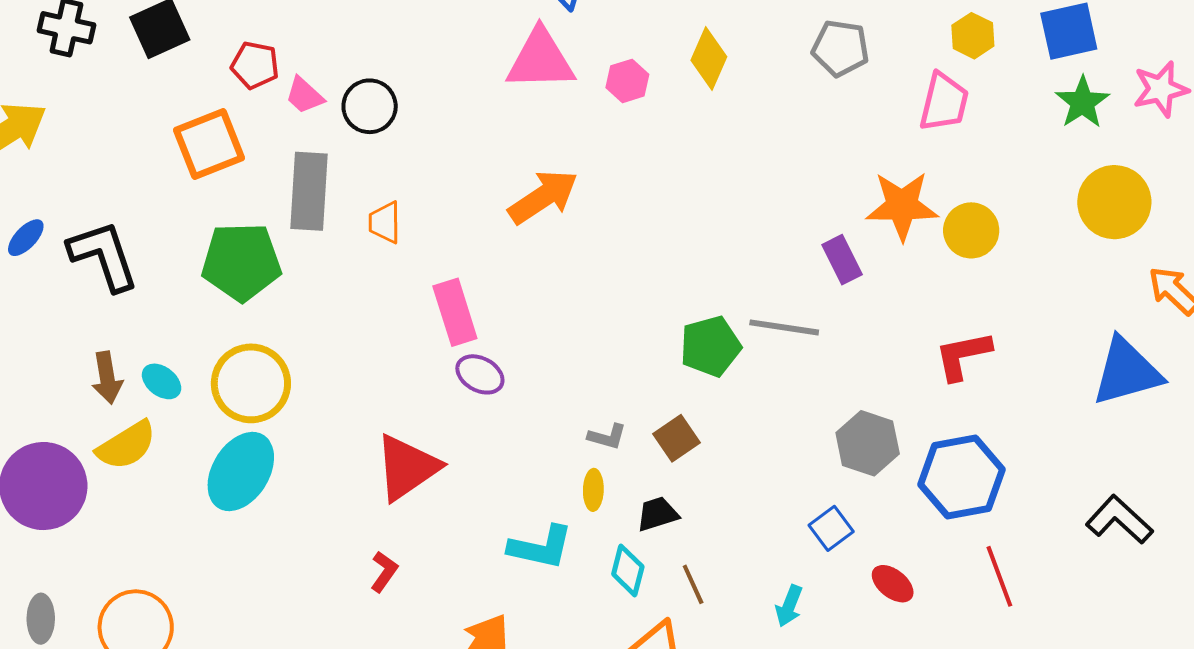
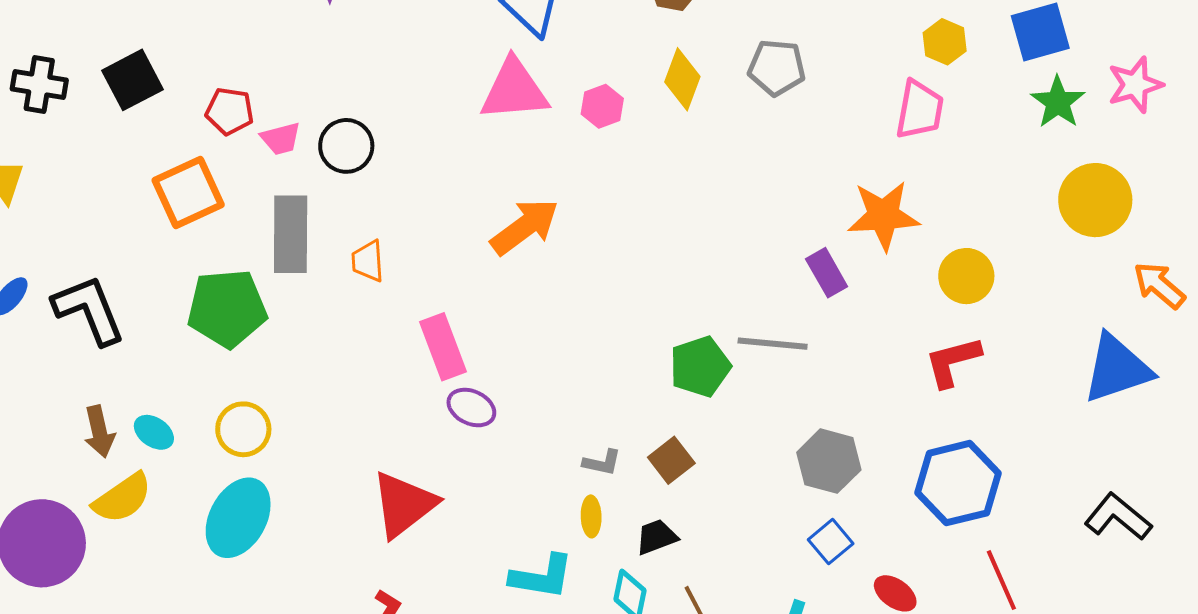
gray pentagon: (840, 48) -> (777, 68), moved
pink trapezoid: (304, 95) -> (281, 139), turned -54
yellow circle: (971, 230) -> (966, 276), moved
yellow circle: (251, 383) -> (243, 429), size x0.7
gray hexagon: (868, 443) -> (829, 461), moved

